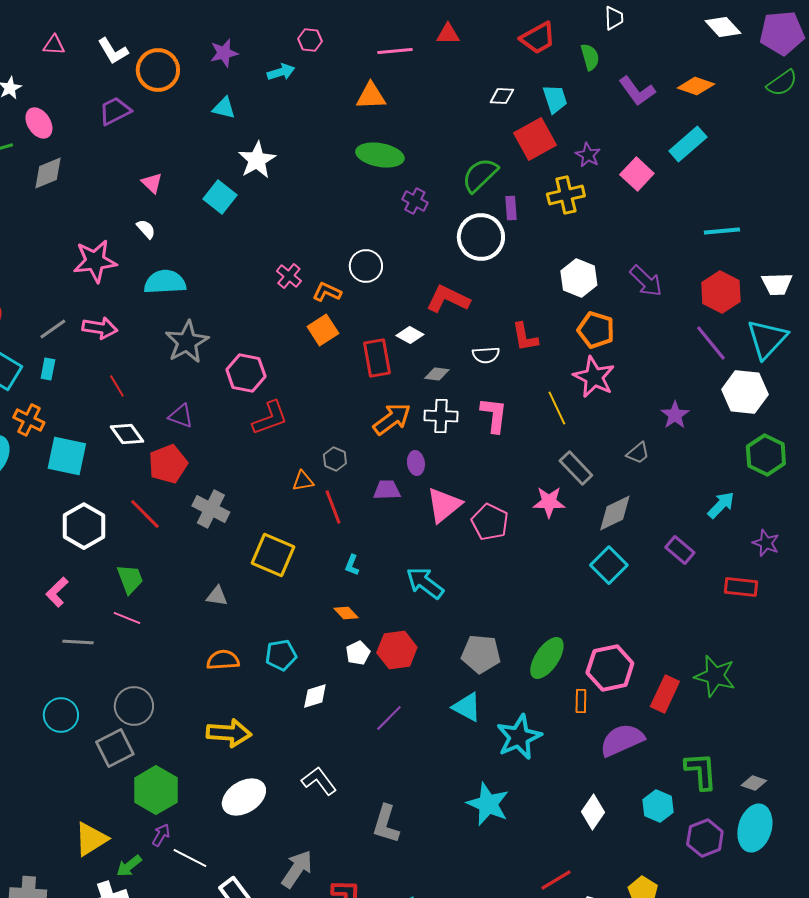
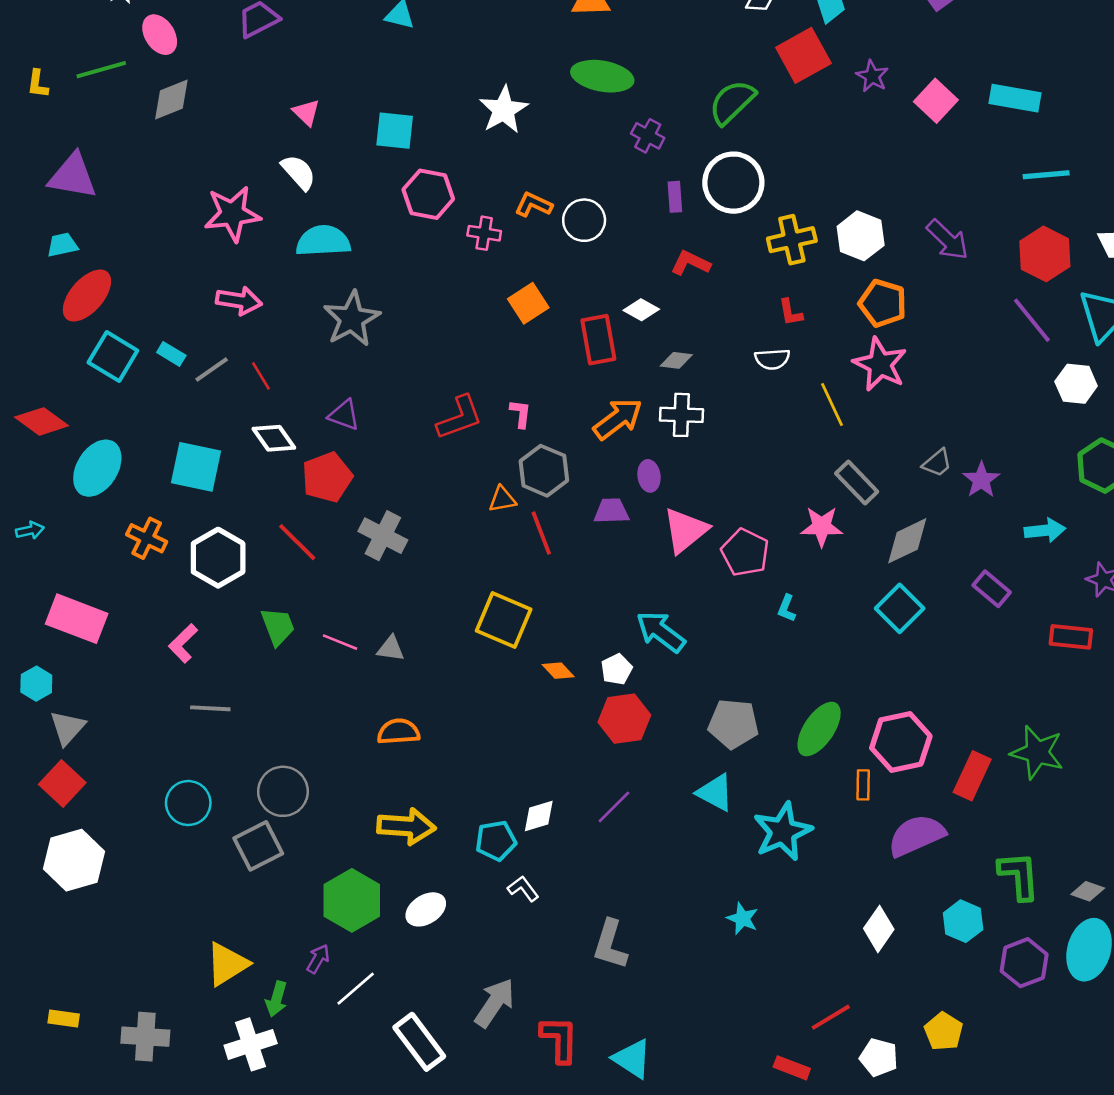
cyan rectangle: (688, 144) -> (1015, 98), moved, turned 51
white star: (257, 160) -> (504, 110), moved
yellow cross: (566, 195) -> (792, 240), moved
cyan square: (220, 197) -> (395, 131), turned -32
purple rectangle: (511, 208) -> (675, 197), moved
white semicircle: (146, 229) -> (299, 172), size x1.4
pink cross: (289, 276) -> (484, 233), turned -30
orange L-shape: (327, 292) -> (533, 205), moved
red L-shape: (448, 299) -> (691, 263), size x0.7
gray line: (53, 329) -> (212, 369), moved
red L-shape: (525, 337) -> (790, 312), size x0.7
white semicircle: (486, 355) -> (772, 359), moved
cyan rectangle: (48, 369) -> (171, 354), turned -70
pink hexagon: (246, 373) -> (428, 194), moved
white hexagon: (745, 392) -> (1076, 384), size x0.7
pink L-shape: (494, 415) -> (521, 414), moved, size x0.6
purple star: (675, 415) -> (981, 480), moved
orange cross: (29, 420) -> (147, 538), moved
gray hexagon: (335, 459) -> (544, 471), size x1.6
cyan arrow: (721, 505) -> (1045, 530), turned 40
yellow square: (273, 555) -> (504, 620), moved
cyan L-shape: (352, 565) -> (787, 608), moved
pink line: (127, 618) -> (340, 642), moved
white pentagon: (358, 653) -> (617, 669), moved
cyan pentagon: (281, 655) -> (496, 841), moved
white diamond: (315, 696) -> (539, 816), moved
white L-shape: (319, 781) -> (523, 889), size x0.7
green hexagon: (156, 790) -> (352, 900), moved
white ellipse: (244, 797) -> (426, 909), size x0.7
cyan star: (488, 804) -> (742, 919), size x0.6
white line: (190, 858) -> (356, 989), turned -68
green arrow: (129, 866) -> (276, 999), turned -36

